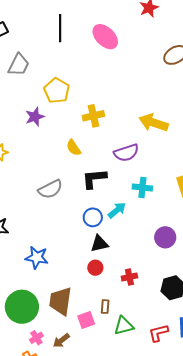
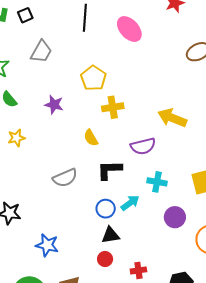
yellow pentagon: (57, 91) -> (93, 78), moved
purple star: (35, 117) -> (54, 105), turned 30
purple circle: (165, 237) -> (175, 217), moved

